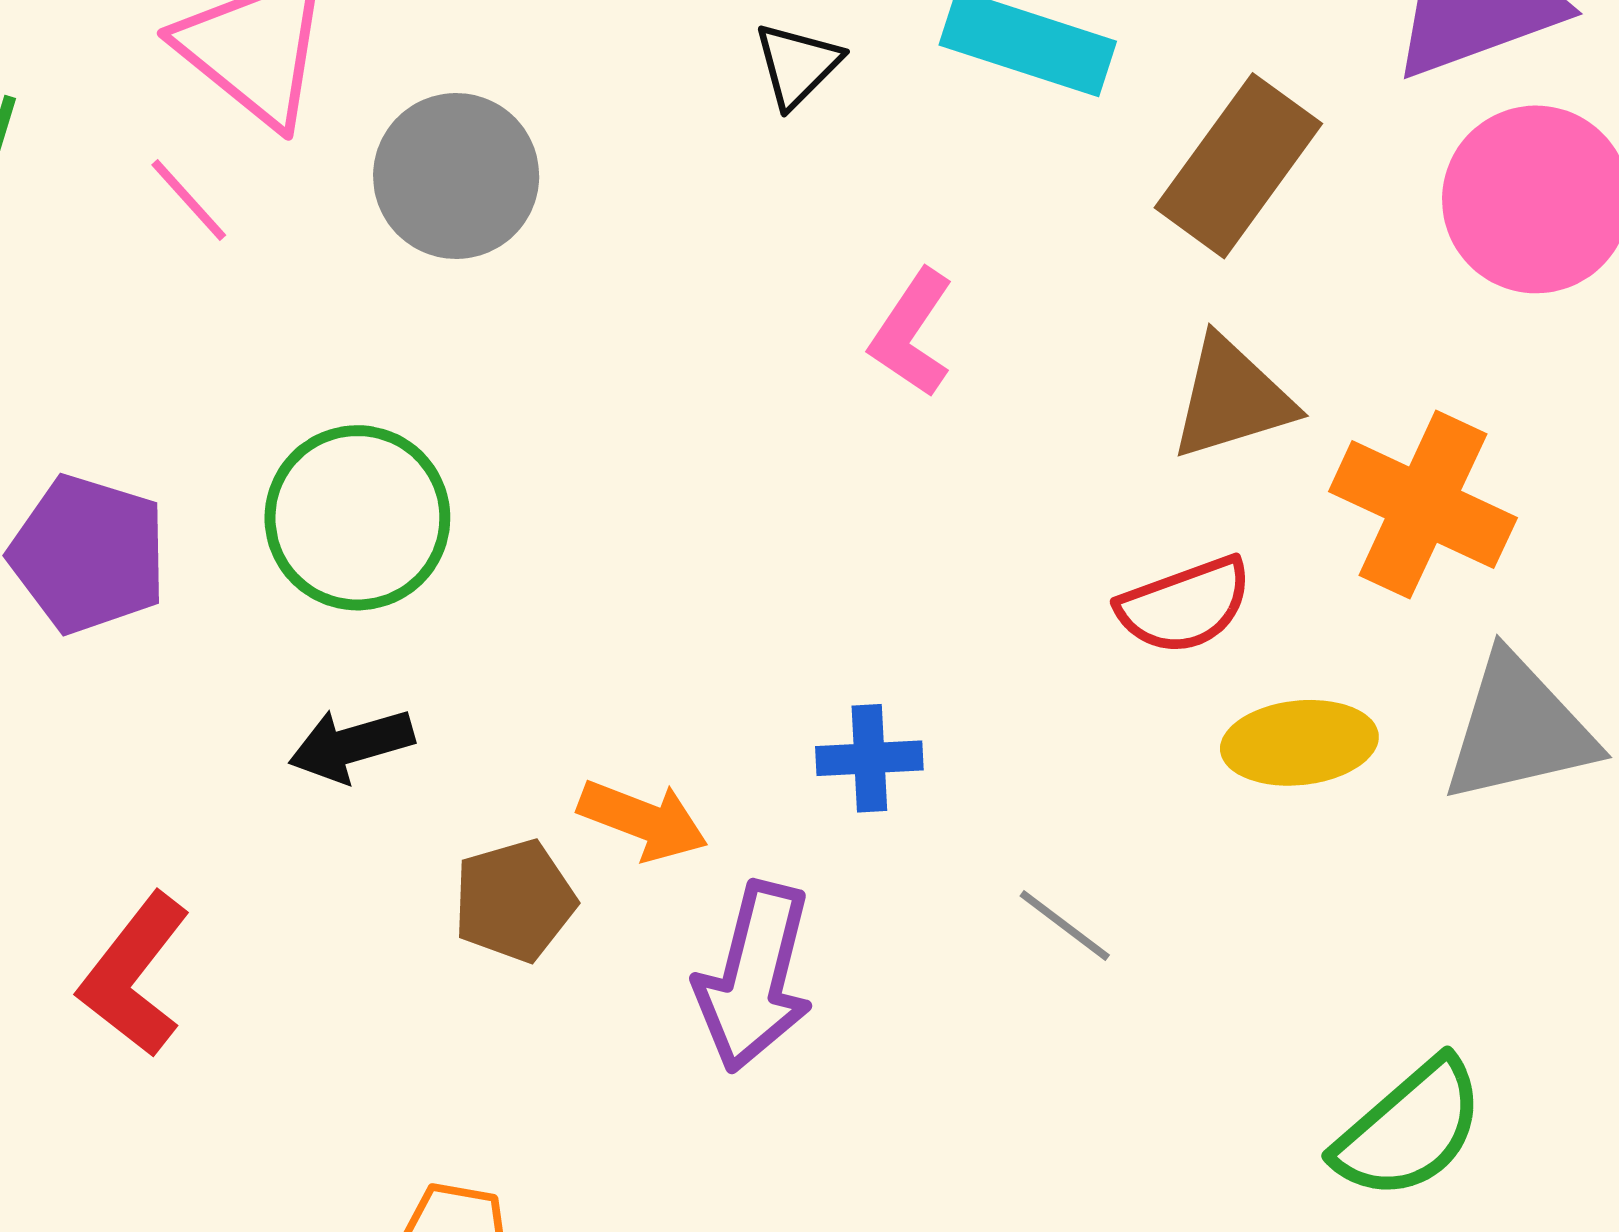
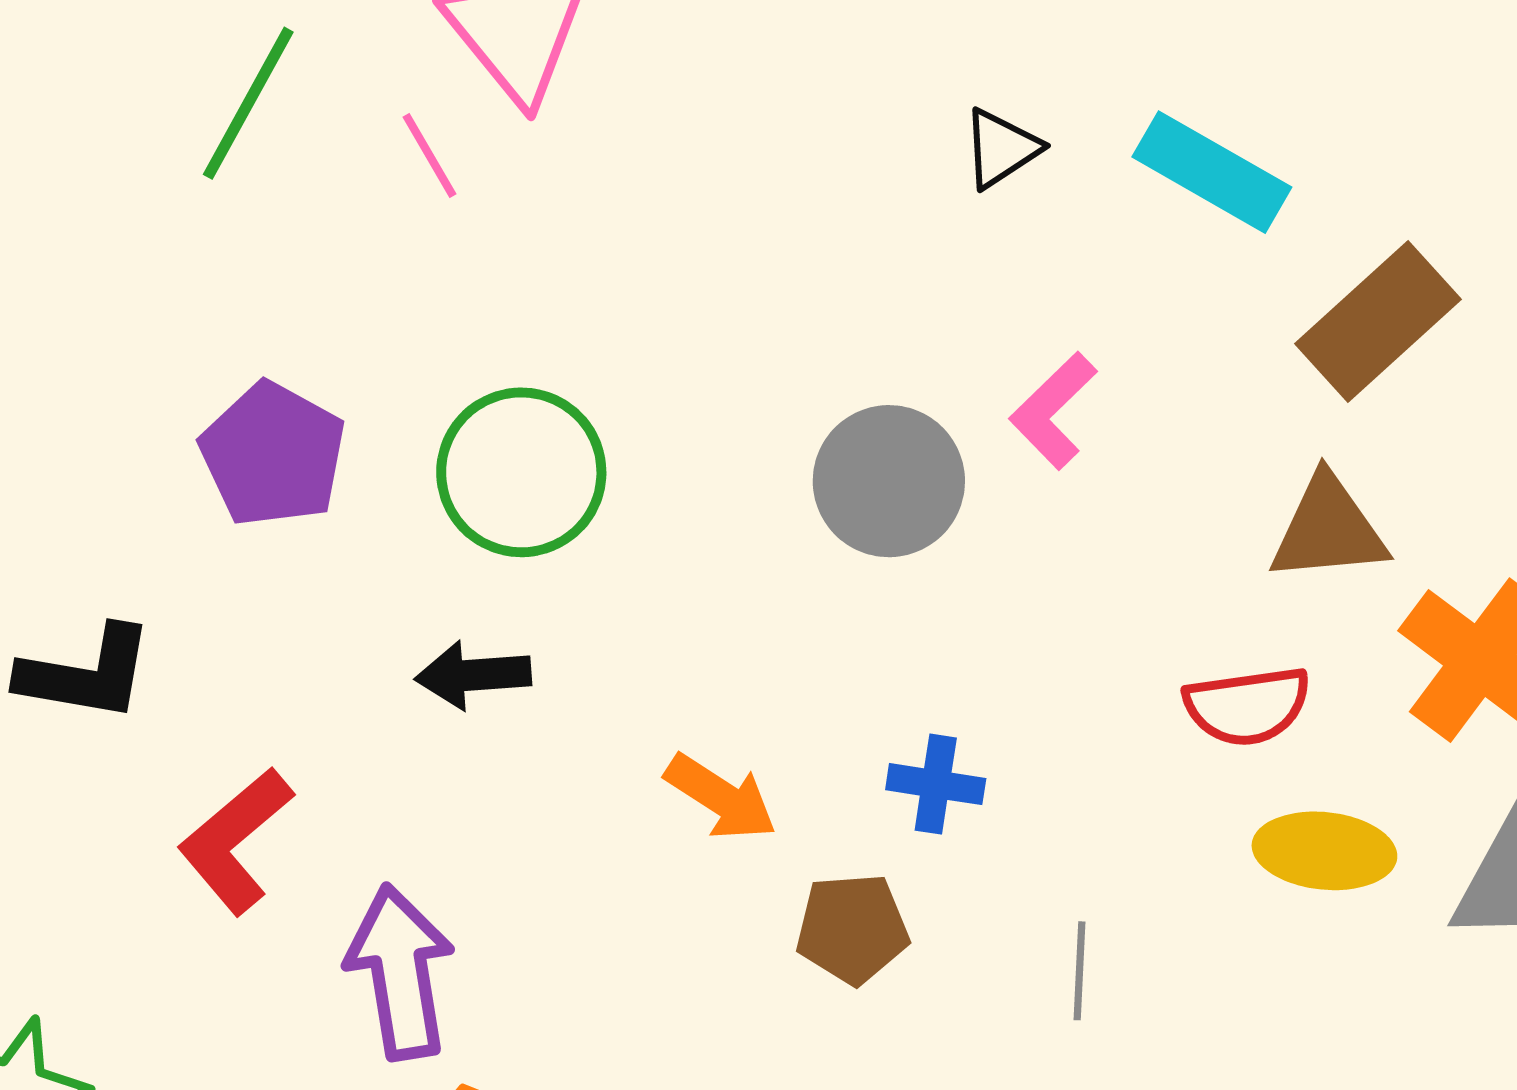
gray circle: (456, 176) -> (889, 481), moved
brown pentagon: (514, 901) -> (852, 929), moved
gray line: (1065, 925) -> (1080, 971), turned 44
purple arrow: (754, 977) -> (400, 972), moved, turned 145

